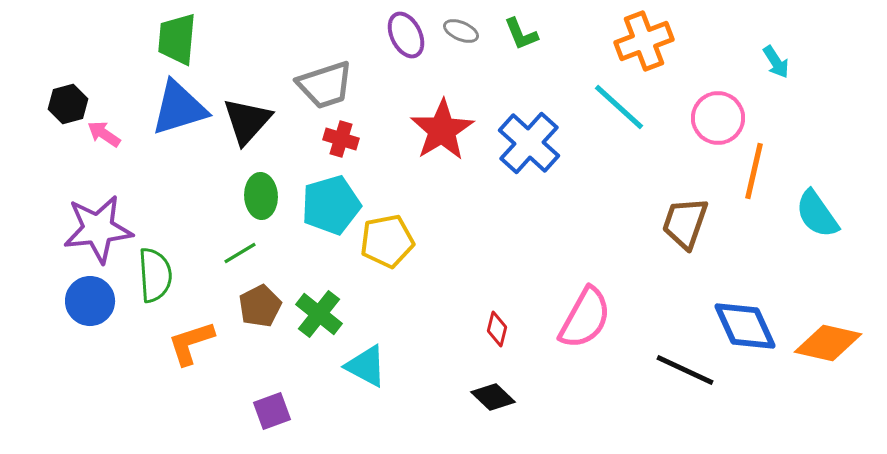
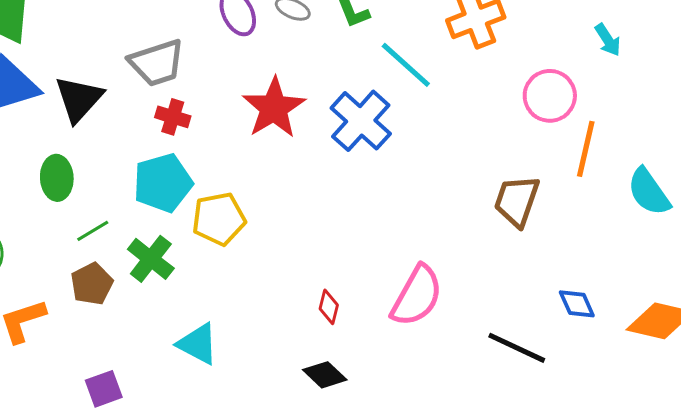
cyan line: (619, 107) -> (406, 65), moved
green ellipse: (261, 196) -> (57, 178), moved
green line: (240, 253) -> (93, 231), moved
green cross: (319, 314) -> (151, 259), moved
blue diamond: (745, 326) -> (577, 304), size x0.6

